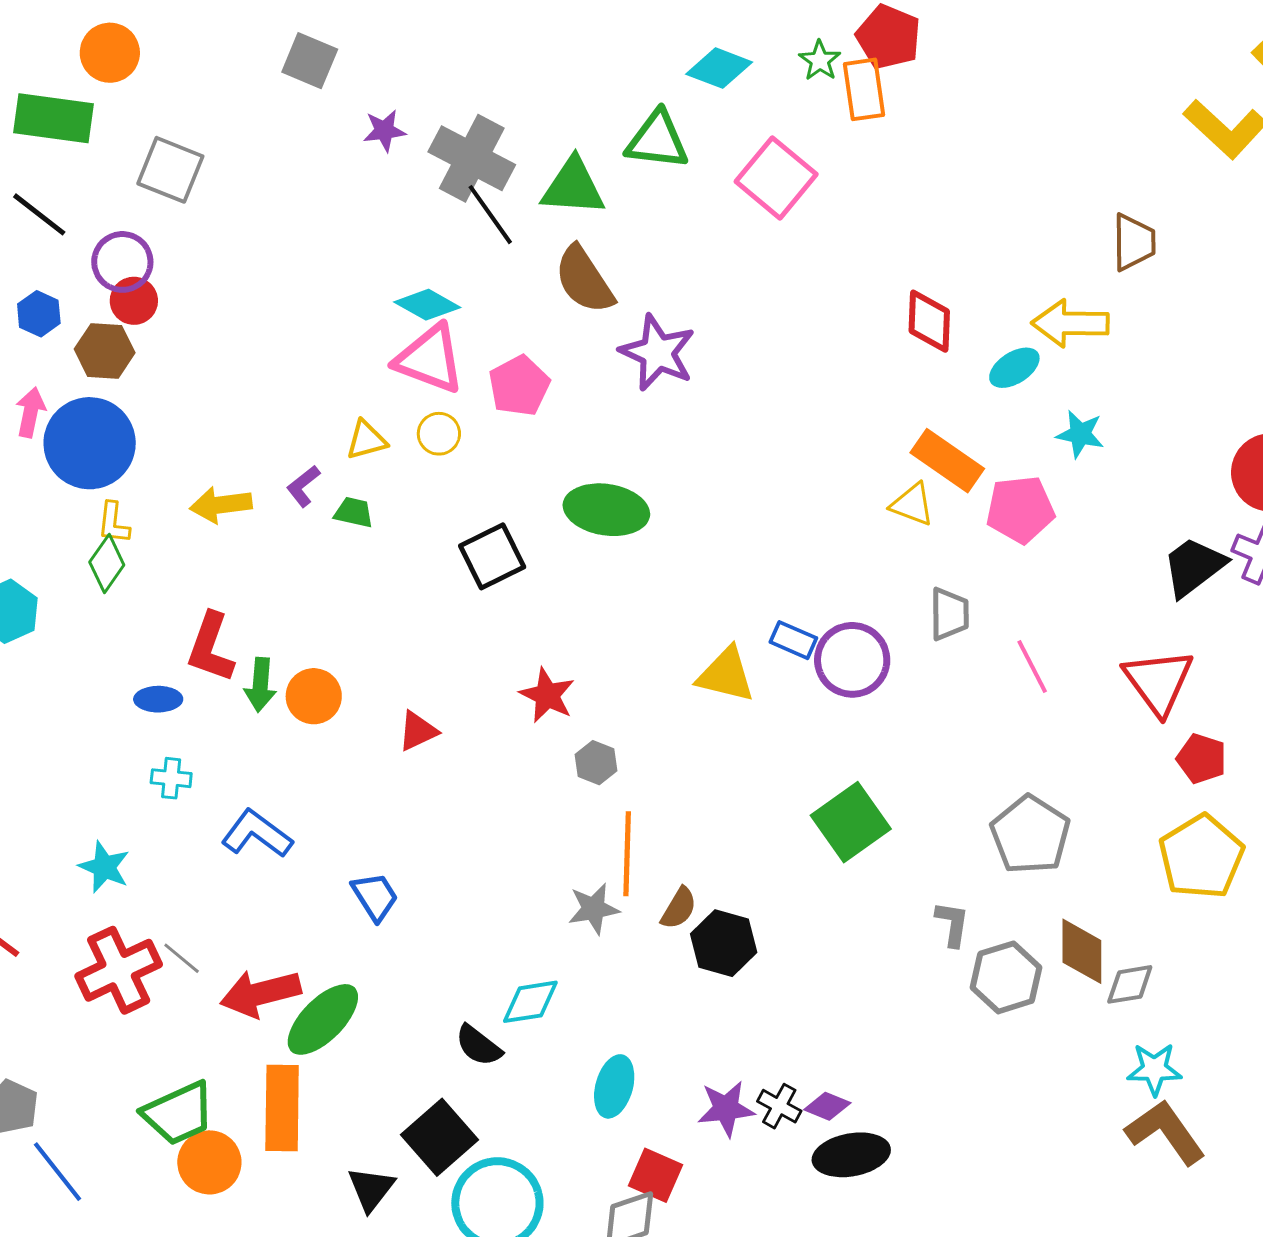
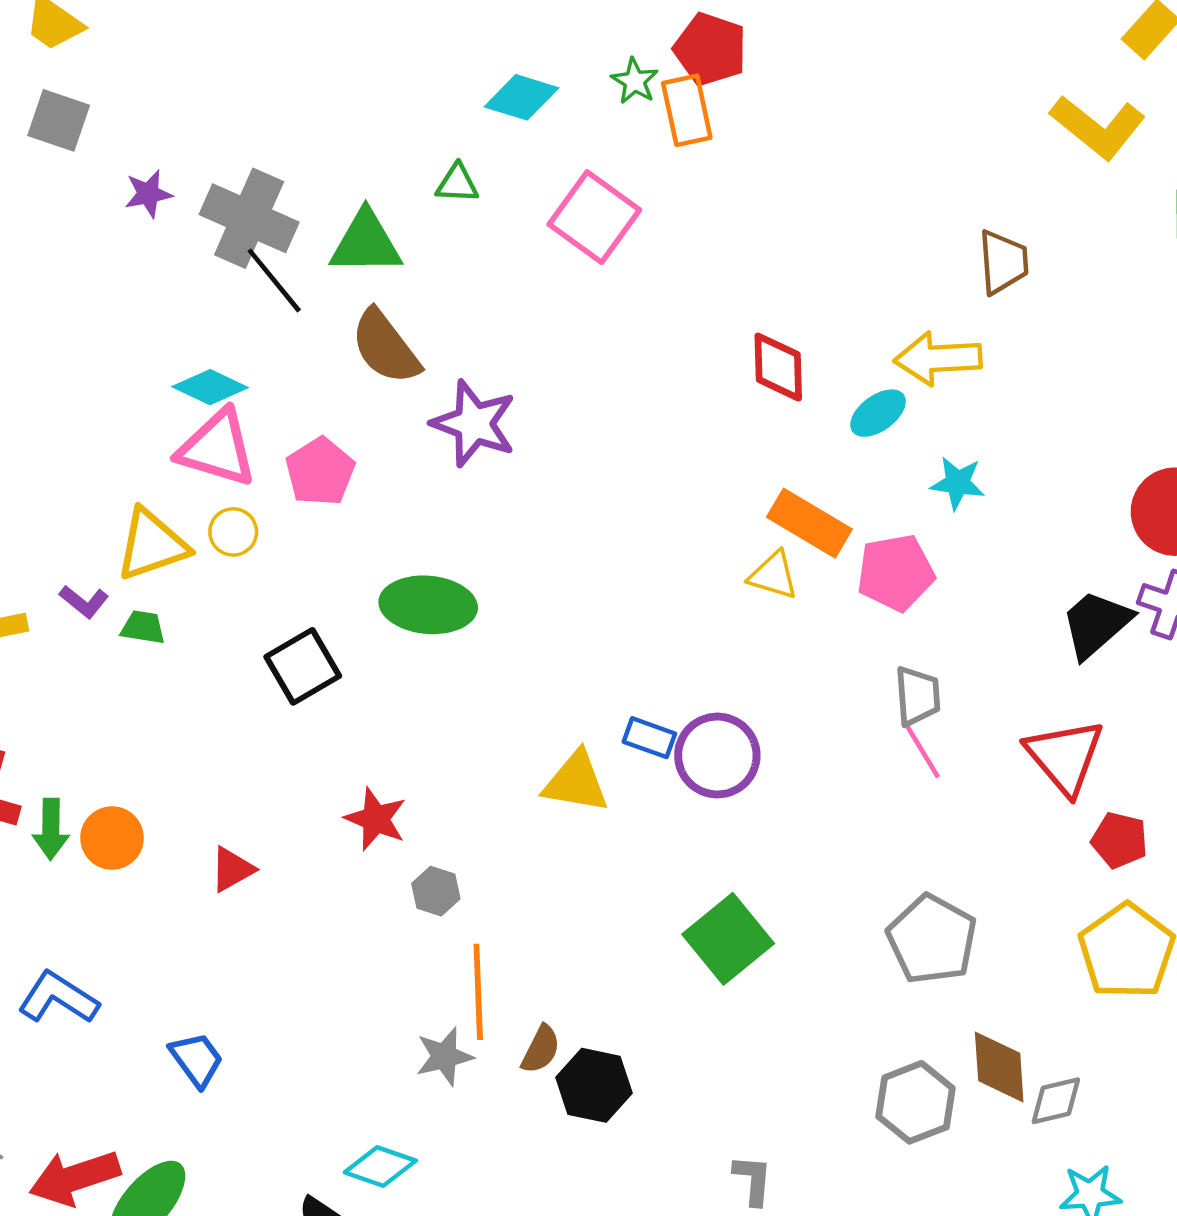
green triangle: (657, 140) -> (457, 184), size x0.6
yellow triangle: (366, 440) -> (152, 545), size x1.6
purple L-shape: (303, 486) -> (84, 601), turned -99
gray trapezoid: (949, 614) -> (918, 696), moved
gray L-shape: (952, 924) -> (753, 1180), moved
cyan diamond: (530, 1002) -> (380, 1166), turned 32

